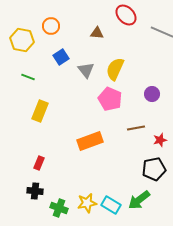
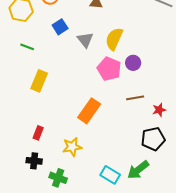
purple circle: (152, 94) -> (133, 63), moved
orange rectangle: (90, 141) -> (89, 111), turned -35
yellow star: (87, 203) -> (72, 147), moved

